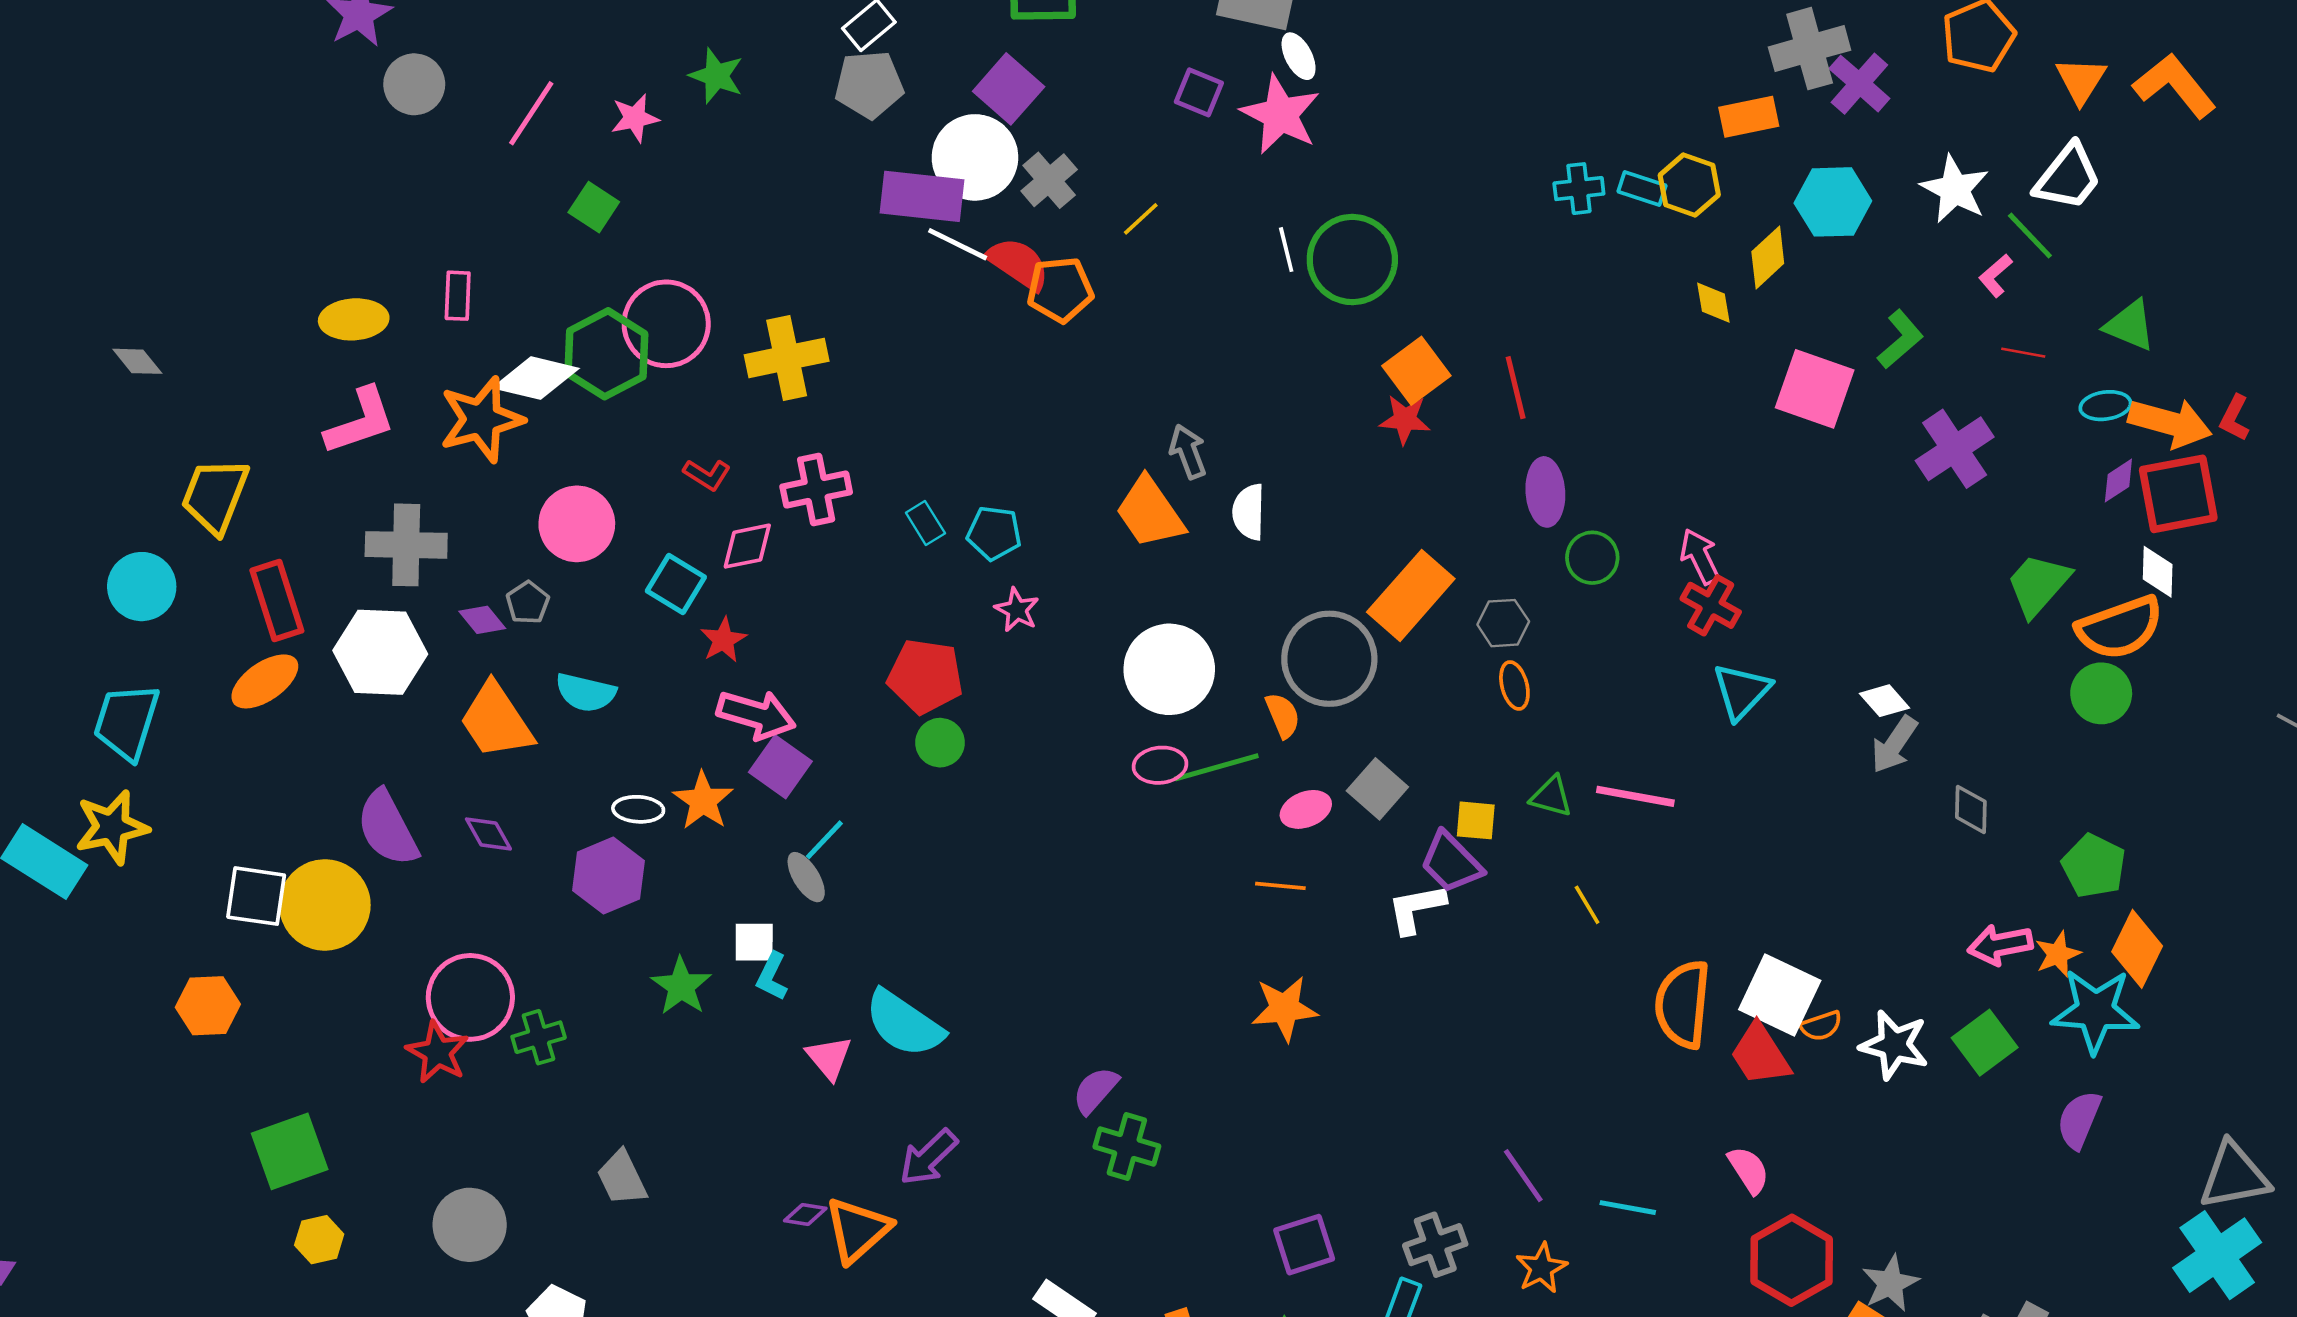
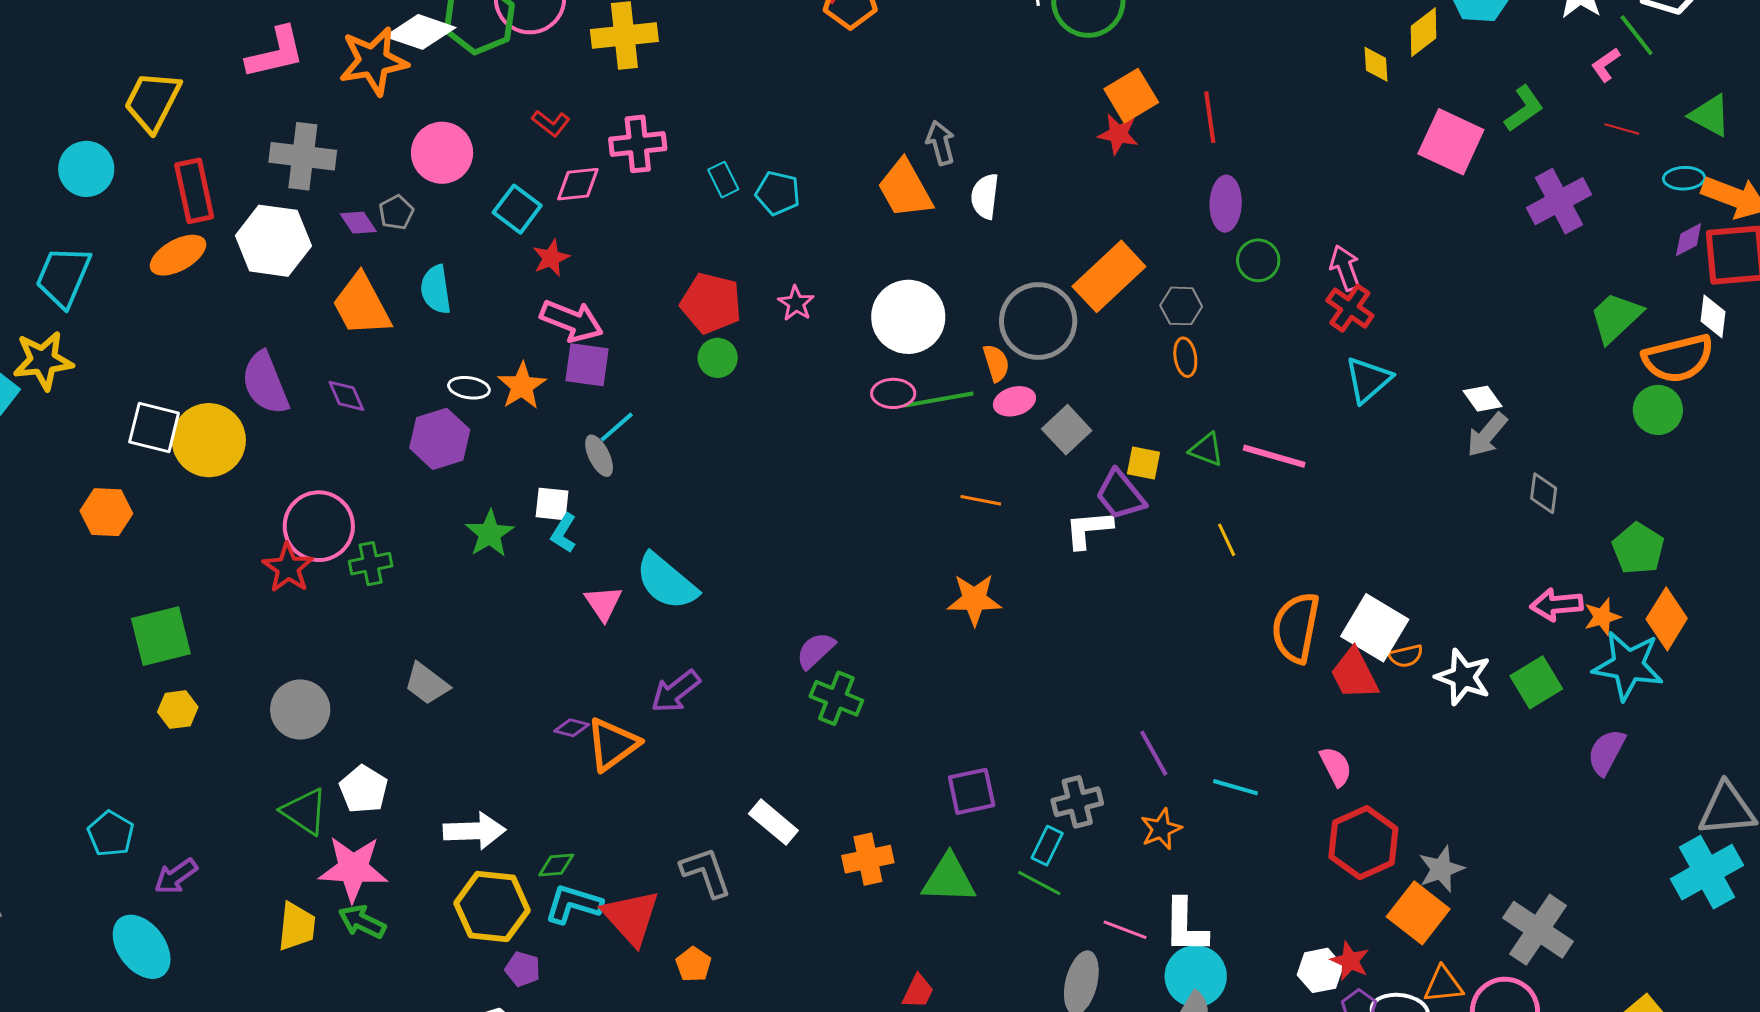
pink star: (1017, 610) -> (796, 303), moved
cyan semicircle: (586, 693) -> (436, 289), turned 63
purple square: (780, 767) -> (587, 365), turned -33
pink ellipse: (1306, 809) -> (1014, 401), moved
gray trapezoid: (622, 1178) -> (427, 684), turned -33

